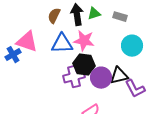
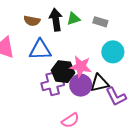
brown semicircle: (54, 16) -> (32, 21), turned -105
pink star: (84, 41) -> (81, 66), moved

